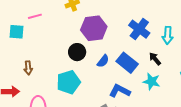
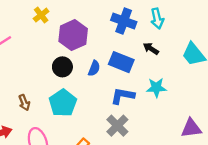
brown arrow: (28, 68) -> (24, 103), moved
cyan star: (152, 82) -> (156, 88), moved

